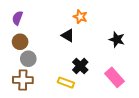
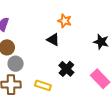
yellow rectangle: (66, 83) -> (43, 85), moved

